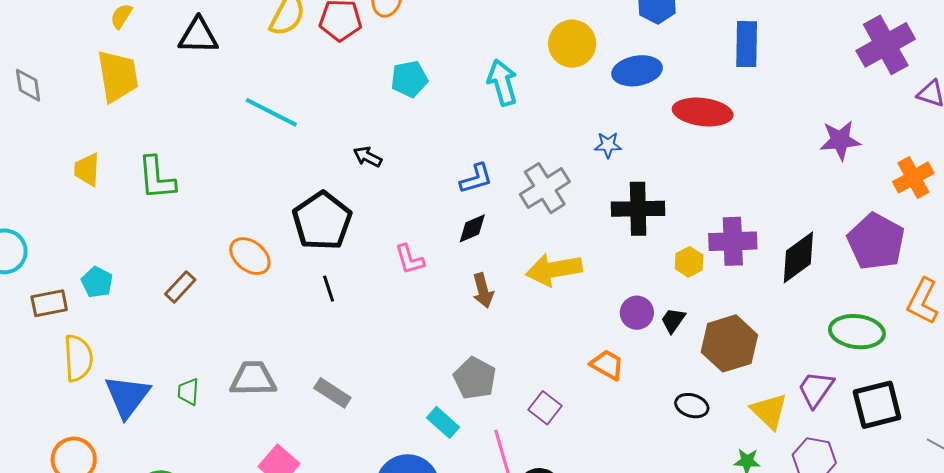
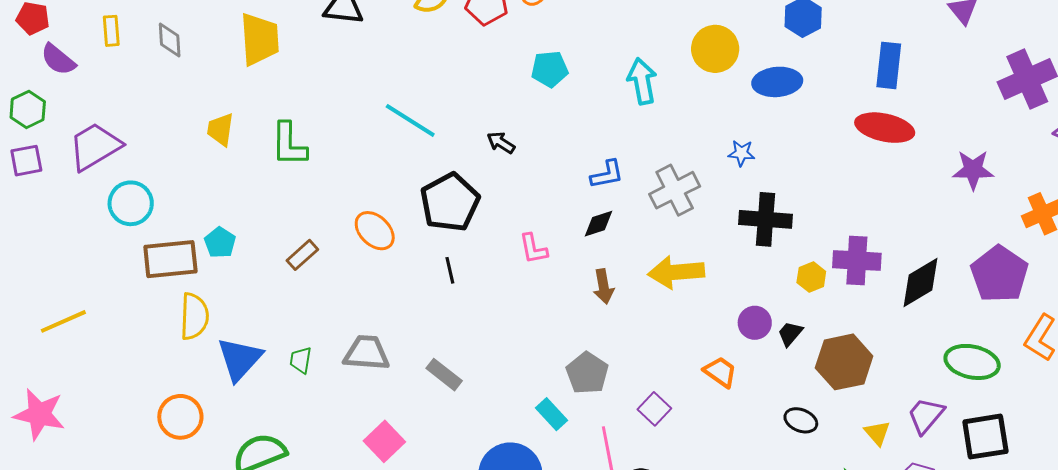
cyan line: (271, 112) -> (410, 120), moved
red ellipse: (703, 112) -> (885, 128), moved
brown rectangle: (49, 303) -> (170, 259), size x1.5
yellow triangle: (769, 411) -> (877, 433), size x0.7

